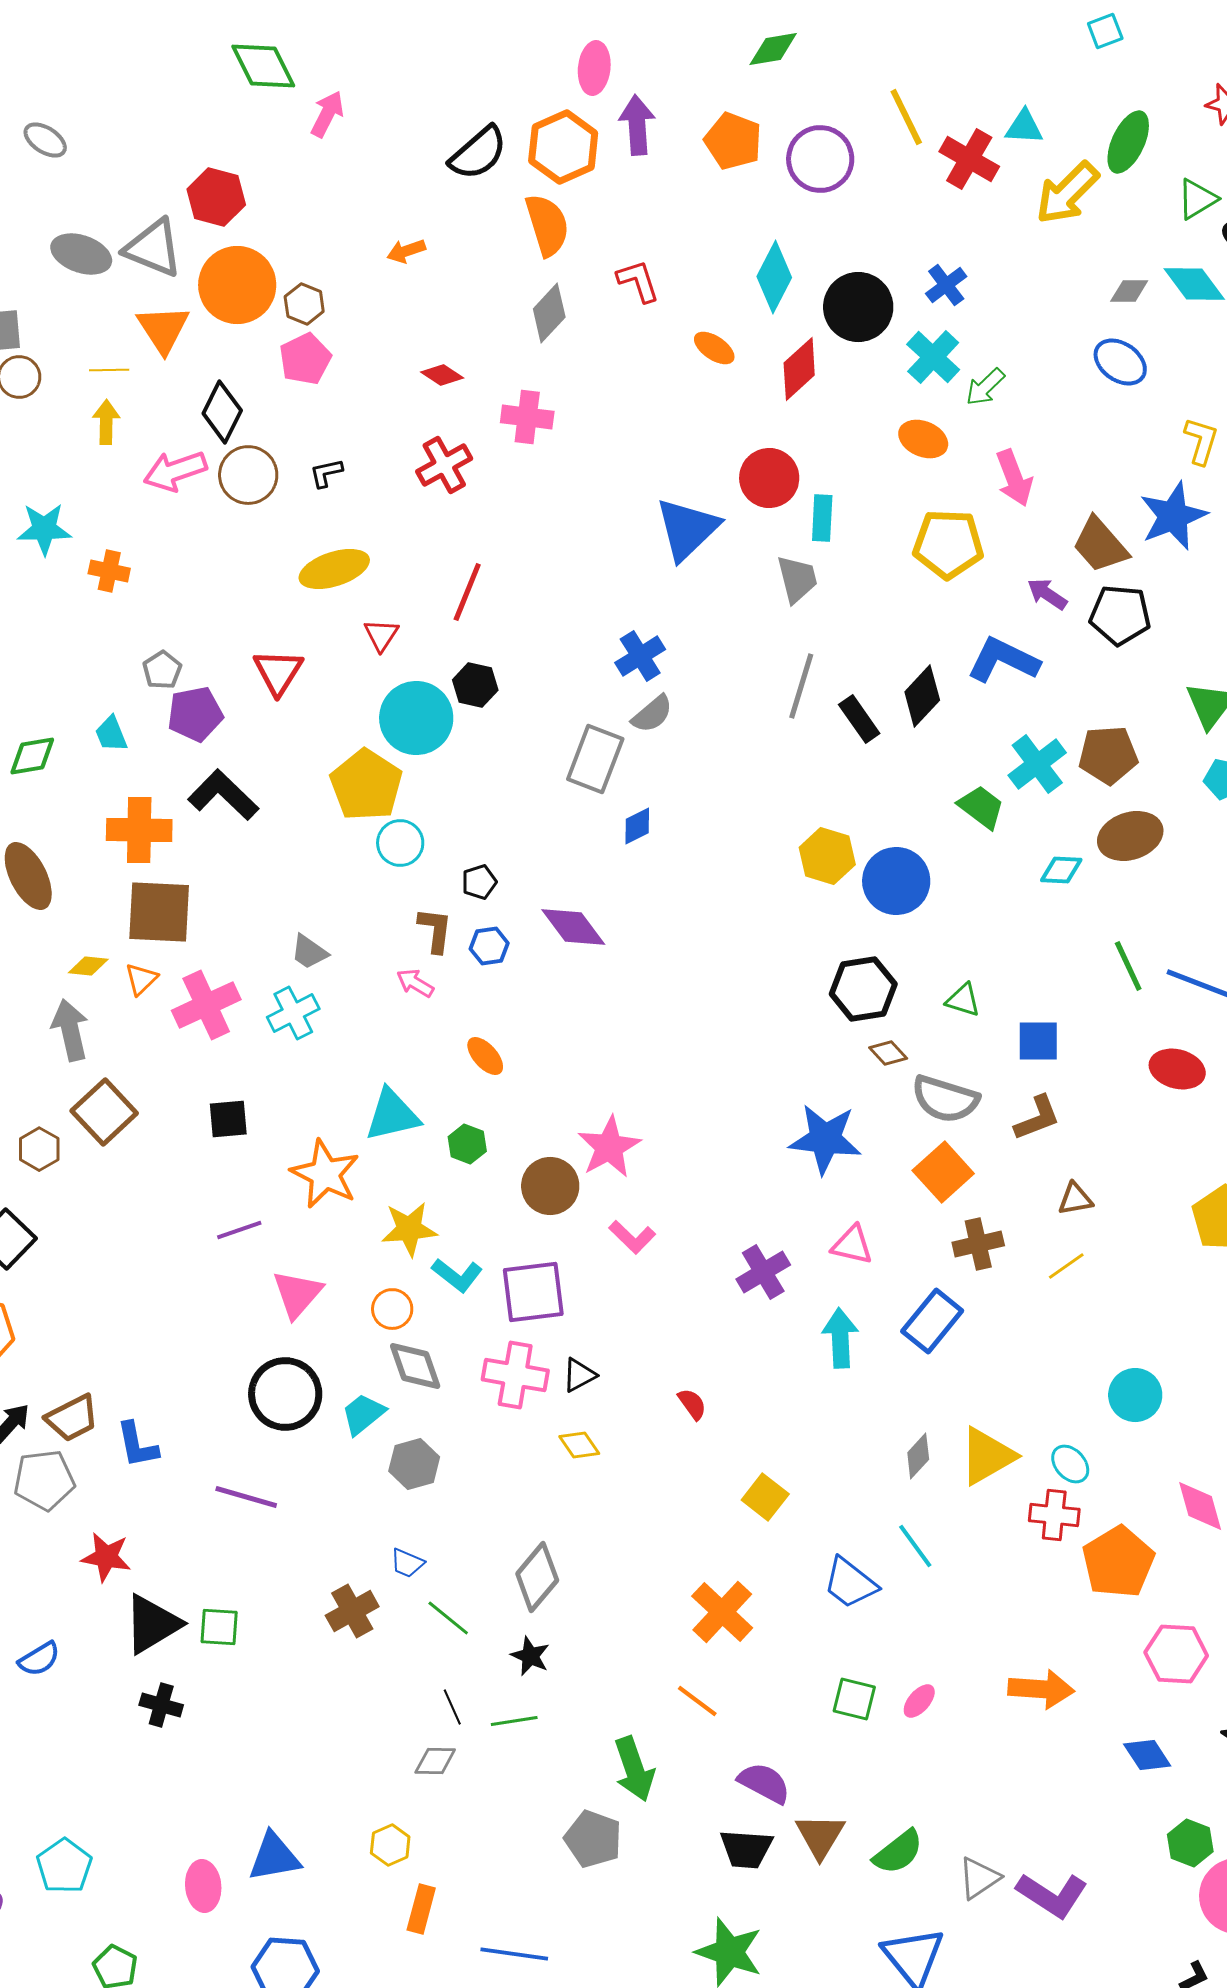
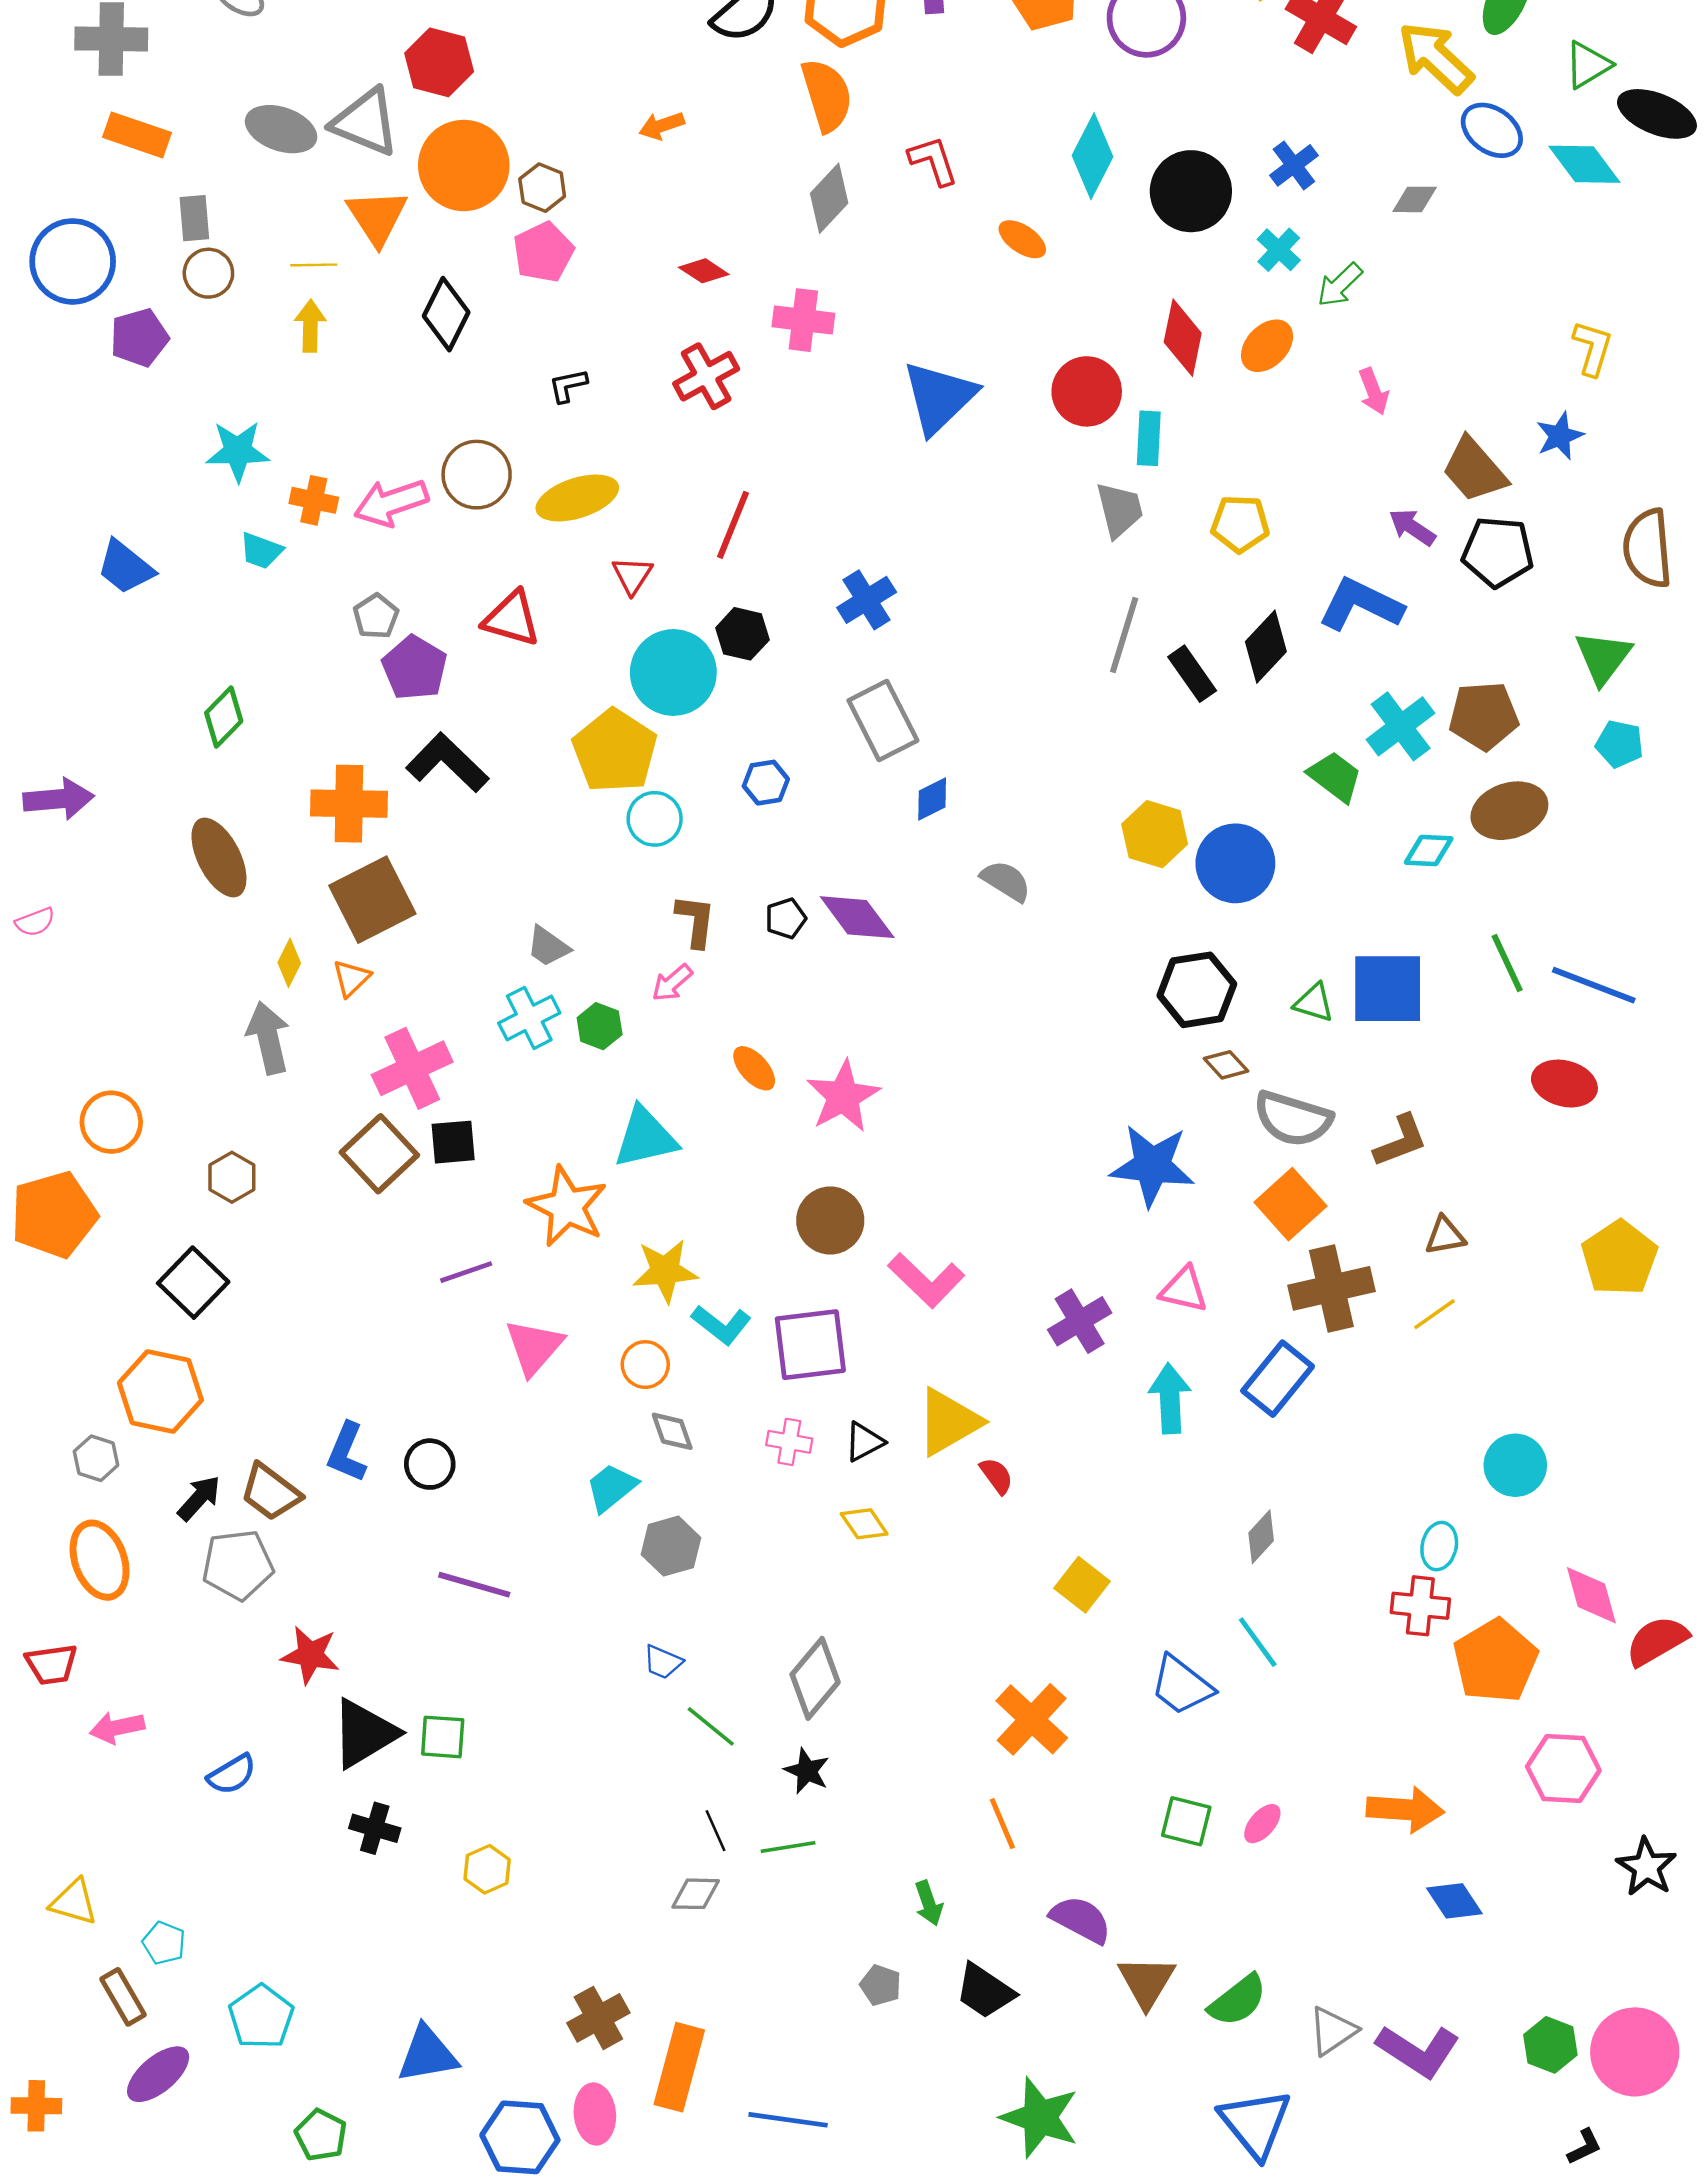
yellow arrow: (1067, 193) -> (1436, 58), turned 88
gray diamond: (1129, 291) -> (1415, 199), moved
cyan cross: (933, 357) -> (1279, 250), size x0.7
blue ellipse: (1120, 362) -> (1492, 130), moved
red diamond: (799, 369) -> (1183, 338), moved, turned -36
orange ellipse: (923, 439) -> (1267, 346), turned -69
pink arrow: (175, 471) -> (391, 503), moved
brown circle: (248, 475) -> (477, 475), moved
pink arrow: (1014, 478) -> (1374, 391), size x0.7
blue star: (1173, 516) -> (1560, 436), size x0.6
blue triangle: (687, 529) -> (939, 397), moved
yellow pentagon: (948, 544) -> (1240, 524), moved, size x0.7
blue cross: (640, 656) -> (867, 600), moved
red triangle: (278, 672) -> (512, 619), turned -46
purple pentagon: (195, 714) -> (415, 668), turned -30
gray semicircle: (652, 714) -> (1006, 881), moved, turned -108
cyan trapezoid: (111, 734) -> (261, 551), moved, turned -48
green diamond: (32, 756) -> (224, 717), turned -36
gray rectangle: (595, 759) -> (883, 720), turned -48
black pentagon: (479, 882) -> (786, 918), moved
brown square: (159, 912) -> (372, 900), turned -30
blue hexagon: (489, 946) -> (766, 783), moved
yellow diamond: (88, 966) -> (289, 963), turned -69
pink arrow: (415, 983) -> (672, 983), turned -72
pink cross: (206, 1005) -> (412, 1068), moved
blue square: (1038, 1041) -> (1388, 989), moved, size x1.5
brown square: (104, 1112) -> (379, 1154), moved
green hexagon: (467, 1144) -> (600, 1026), moved
pink star: (609, 1147) -> (843, 1096), moved
pink L-shape: (632, 1237) -> (926, 1280), size x1.4
brown cross: (978, 1244) -> (1331, 1288), size x1.4
gray diamond: (415, 1366) -> (672, 1431), size x0.7
pink cross: (515, 1375) -> (789, 1442), size x0.6
black circle: (285, 1394) -> (430, 1464), moved, size x0.6
brown trapezoid: (72, 1418) -> (271, 1492), turned 64
blue L-shape: (137, 1445) -> (347, 1452), moved, turned 34
yellow triangle: (987, 1456) -> (949, 1422), moved
cyan ellipse: (1070, 1464) -> (1439, 1546), turned 54
brown cross: (352, 1611) -> (598, 2018), moved
orange line: (697, 1701) -> (1002, 1824), turned 30
blue diamond: (1147, 1755) -> (1454, 1901), moved
green arrow: (634, 1769) -> (929, 1903), size x0.6
gray pentagon: (593, 1839) -> (881, 1985), size x0.6
green hexagon: (1190, 1843) -> (1550, 2045), moved
yellow hexagon: (390, 1845) -> (487, 1869), moved
black trapezoid: (746, 1849) -> (985, 1991), moved, turned 30
blue triangle: (274, 1857) -> (427, 2054), moved
pink ellipse: (203, 1886) -> (595, 2114), moved
orange rectangle: (421, 1909) -> (679, 2067), size x1.5

